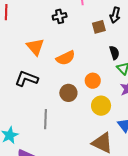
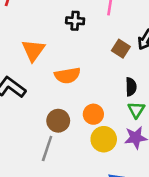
brown square: (99, 27) -> (121, 49), turned 32
yellow circle: (101, 106) -> (104, 139), moved
gray line: (45, 119) -> (47, 149), moved

